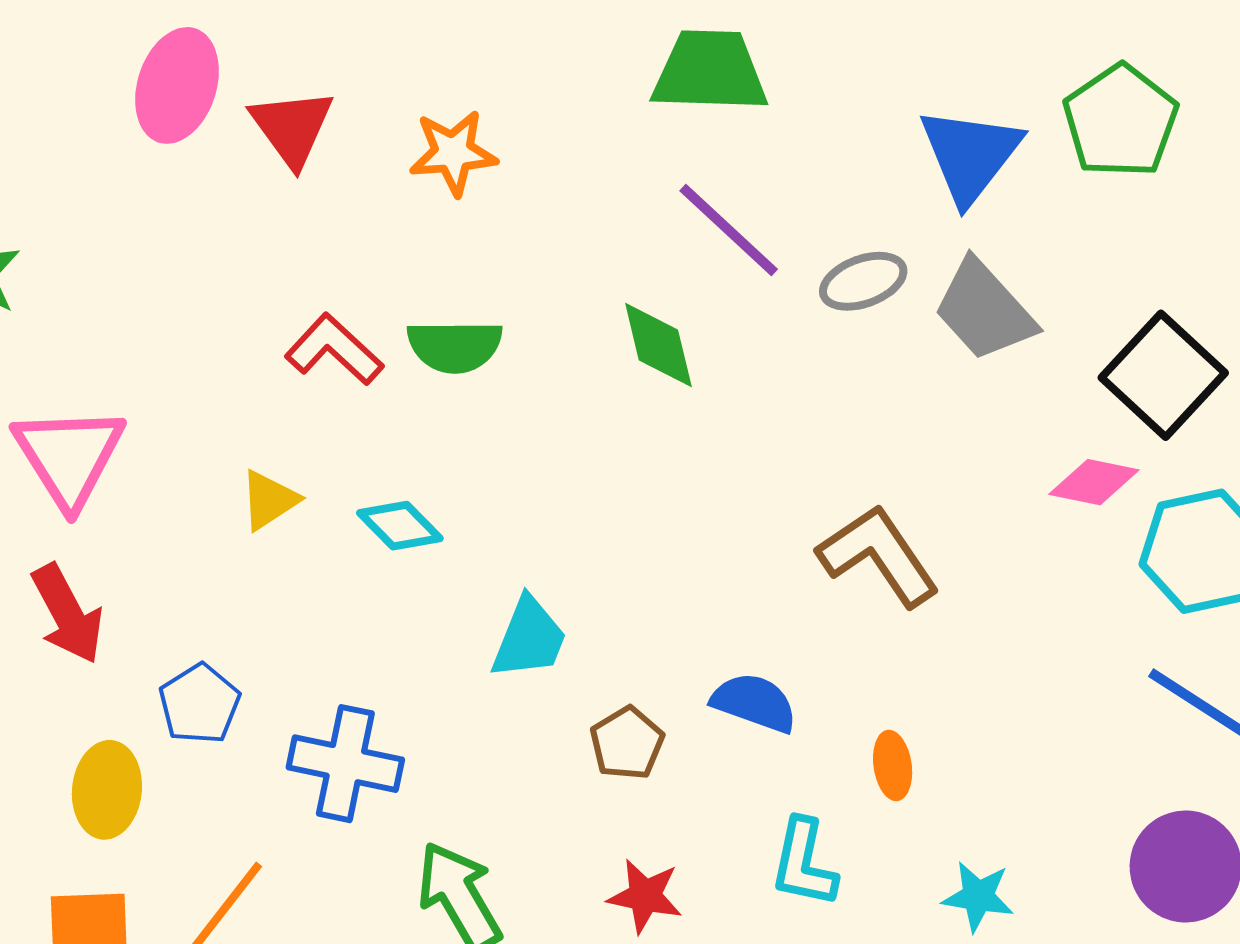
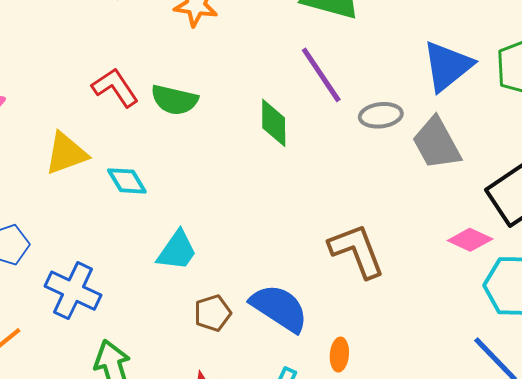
yellow triangle: (269, 500) -> (66, 153), size x1.4
blue semicircle: (754, 703) -> (279, 308), size x1.4

